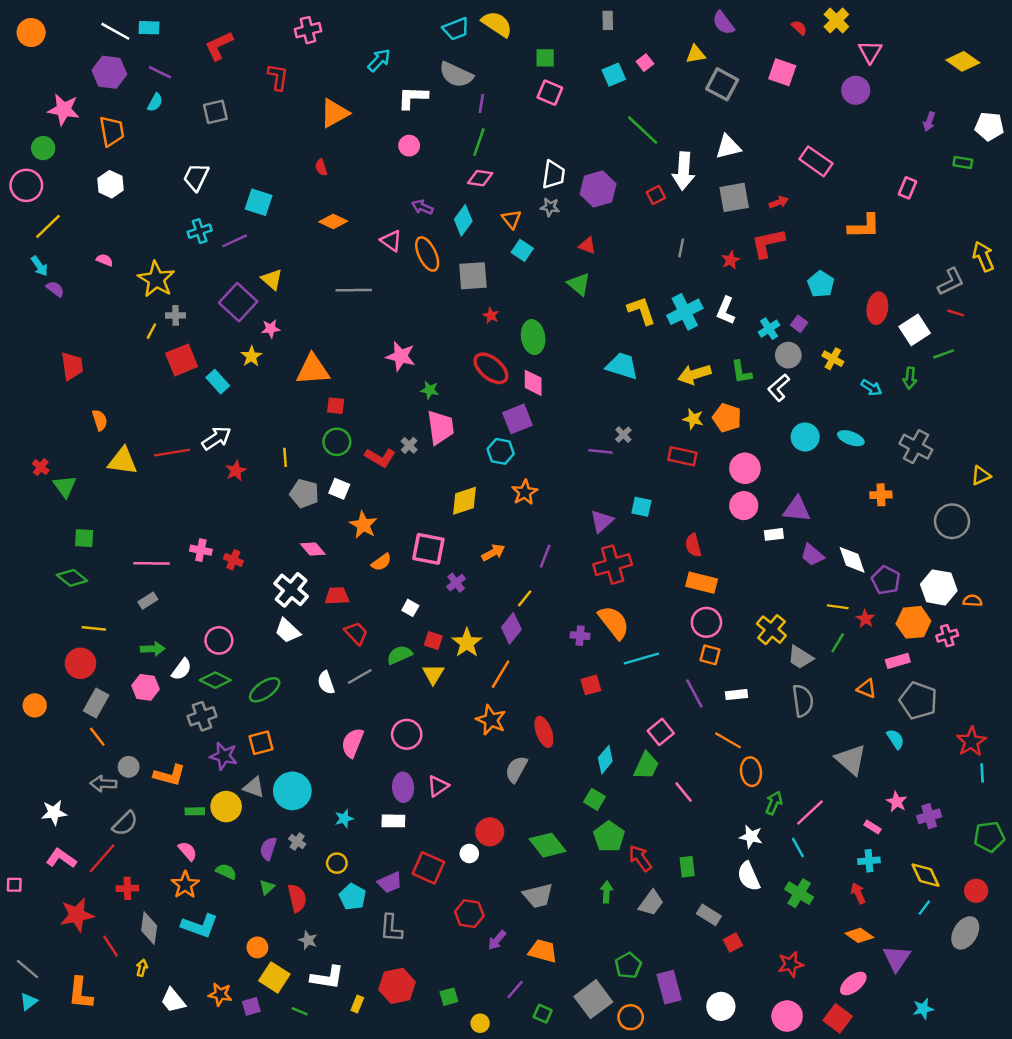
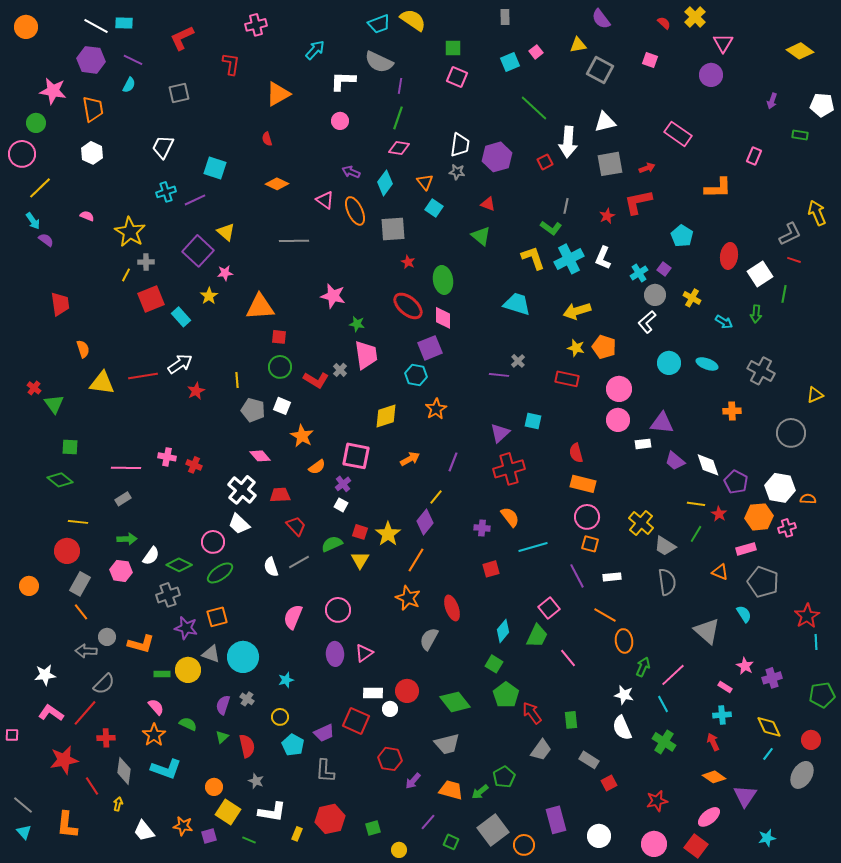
pink square: (782, 72) -> (650, 60), size x0.7
green line: (944, 354) -> (784, 294), turned -60
green L-shape: (741, 372) -> (551, 228), moved, turned -45
purple cross: (456, 583) -> (343, 484), moved
orange semicircle: (614, 622) -> (510, 517), size x0.7
pink circle: (219, 640) -> (213, 542), moved
white rectangle: (393, 821) -> (373, 693), moved
green arrow: (607, 892) -> (480, 792), moved, turned -132
green pentagon: (628, 965) -> (504, 777), moved
cyan triangle: (29, 1002) -> (24, 832), turned -35

